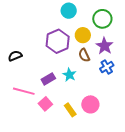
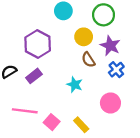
purple hexagon: (58, 41) -> (38, 44), moved
purple rectangle: (48, 79) -> (34, 76), moved
pink circle: (90, 104) -> (110, 103), moved

